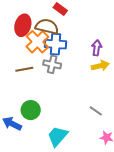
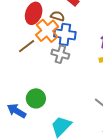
brown semicircle: (47, 26) -> (58, 16), size x0.6
brown line: (24, 69) -> (27, 46), moved, turned -30

